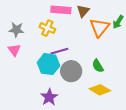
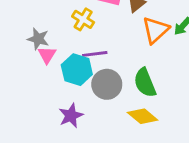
gray star: (16, 30) -> (38, 39), moved
pink triangle: (14, 50) -> (47, 55), moved
green semicircle: (98, 66) -> (145, 83), size x1.5

